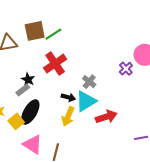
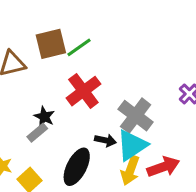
gray cross: (89, 82) -> (136, 116), size x1.6
black ellipse: (30, 112) -> (77, 167), moved
yellow arrow: (68, 116) -> (130, 170), moved

